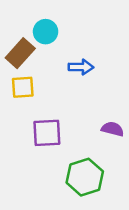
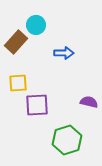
yellow square: (23, 87) -> (18, 83), moved

